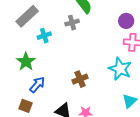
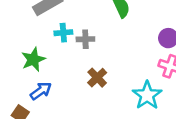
gray cross: (72, 23) -> (85, 39), moved
brown cross: (80, 79) -> (97, 78), moved, turned -35

